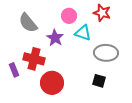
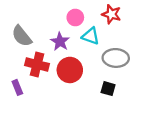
gray semicircle: (28, 23) -> (22, 36), moved
purple rectangle: (14, 70) -> (17, 87), moved
red circle: (52, 83) -> (70, 70), moved

